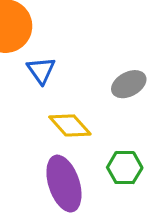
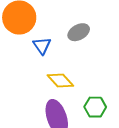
gray ellipse: (129, 84) -> (79, 32), moved

